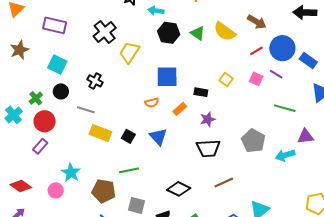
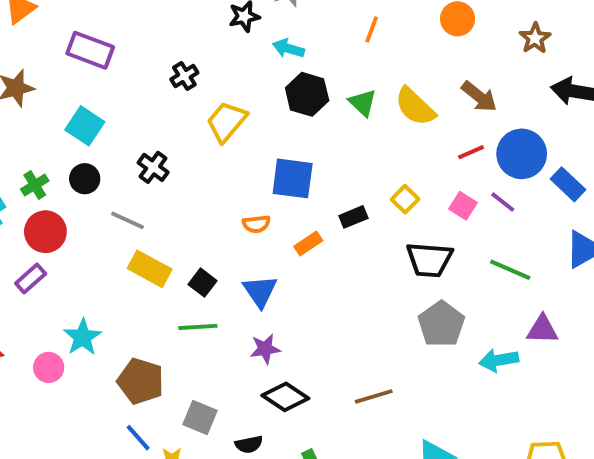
black cross: (105, 32) -> (184, 76), size x0.6
black rectangle: (201, 92) -> (353, 217), turned -40
purple star: (208, 119) -> (265, 349), moved
black trapezoid: (208, 148) -> (429, 260), moved
green line: (129, 170) -> (198, 327), moved

